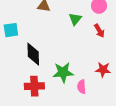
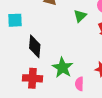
green star: (63, 72) -> (63, 68), turned 30

